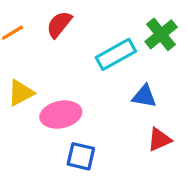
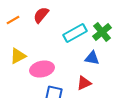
green cross: (161, 34) -> (102, 32), moved
red triangle: (159, 140) -> (84, 83), moved

